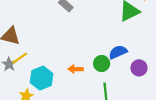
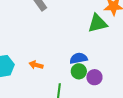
green circle: (102, 64) -> (79, 71), moved

